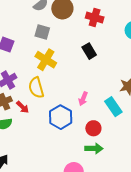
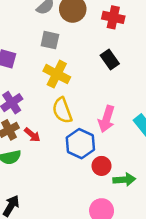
yellow semicircle: (36, 88) -> (62, 110), moved
pink arrow: (83, 99) -> (107, 119), size x1.5
red circle: (93, 128) -> (101, 166), moved

